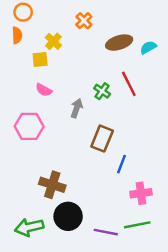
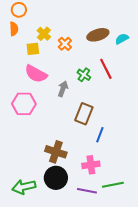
orange cross: (84, 21) -> (65, 44), moved
pink semicircle: (44, 90) -> (36, 74), size x1.6
brown cross: (52, 185) -> (56, 152), moved
pink cross: (141, 193) -> (91, 165), moved

